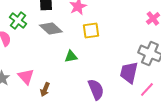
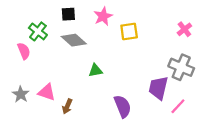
yellow square: (91, 30) -> (129, 31), moved
pink triangle: (26, 76) -> (47, 92), turned -30

